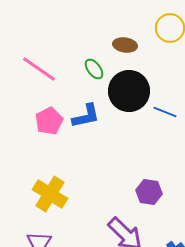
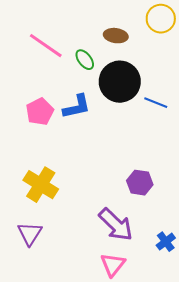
pink line: (39, 69) -> (46, 46), moved

